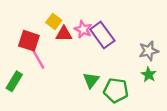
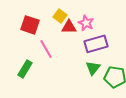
purple rectangle: (102, 35) -> (96, 44), moved, turned -70
red square: (29, 41) -> (30, 25), moved

